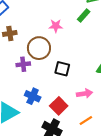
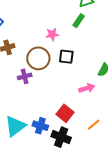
black square: (62, 69) -> (66, 57), moved
pink arrow: (85, 94) -> (87, 88), moved
blue cross: (33, 96) -> (40, 126), moved

